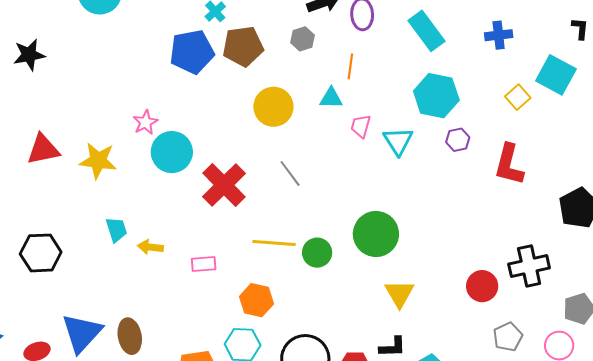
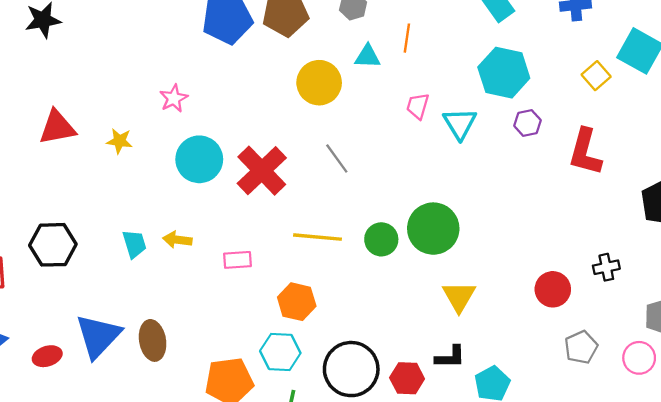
cyan triangle: (331, 98) -> (368, 56), moved
cyan circle: (172, 152) -> (199, 159), moved
yellow star: (98, 161) -> (119, 141), size x0.6
cyan trapezoid: (116, 230) -> (134, 244), moved
green circle: (317, 253) -> (381, 239), moved
black cross: (529, 266) -> (606, 267), size x0.6

